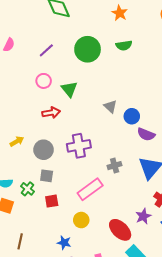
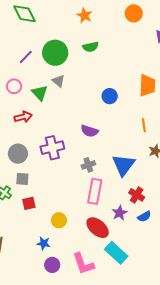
purple line: (46, 50) -> (26, 57), moved
gray triangle: (110, 106) -> (58, 81), moved
blue circle: (132, 116) -> (110, 96), moved
purple semicircle: (146, 134) -> (89, 131), moved
pink rectangle: (90, 189) -> (95, 191), moved, turned -40

